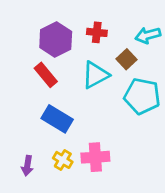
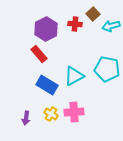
brown square: (127, 59) -> (93, 14), moved
cyan triangle: (95, 75) -> (74, 76), moved

